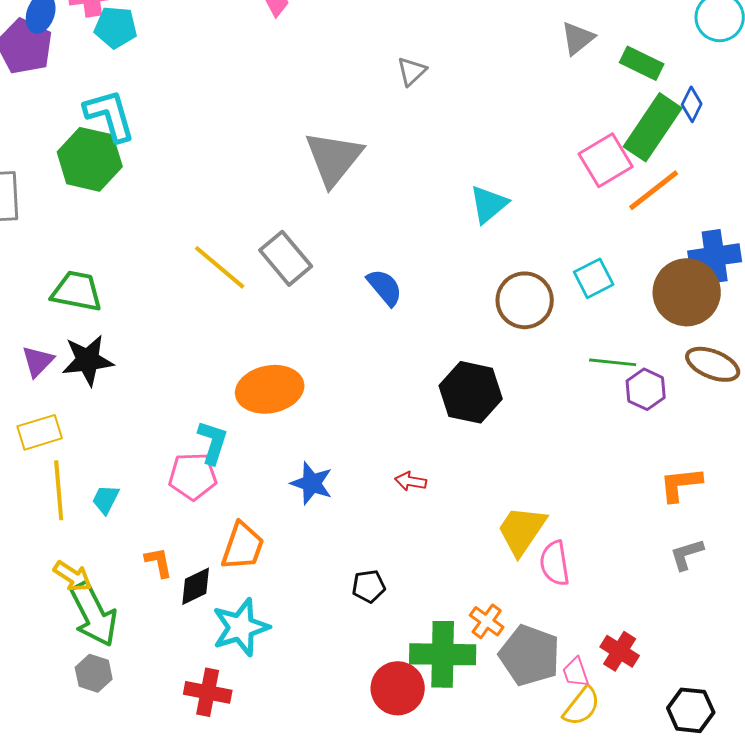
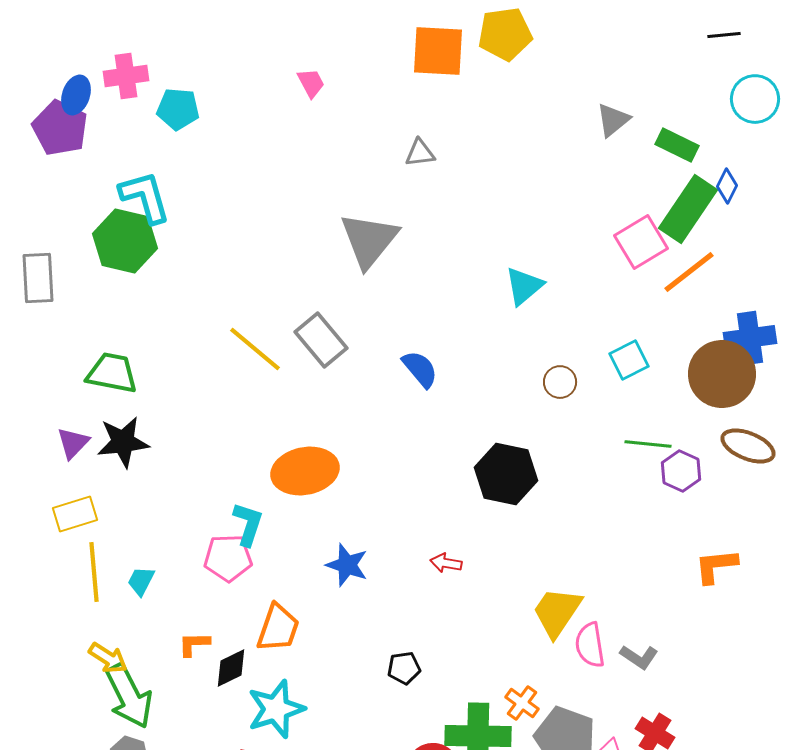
cyan pentagon: (116, 27) -> (178, 109), moved
gray triangle: (412, 71) -> (420, 153), moved, turned 36
brown circle: (525, 300) -> (560, 382), size x0.6
gray L-shape: (687, 554) -> (639, 657), moved, turned -129
orange L-shape: (159, 562) -> (194, 644), turned -80

